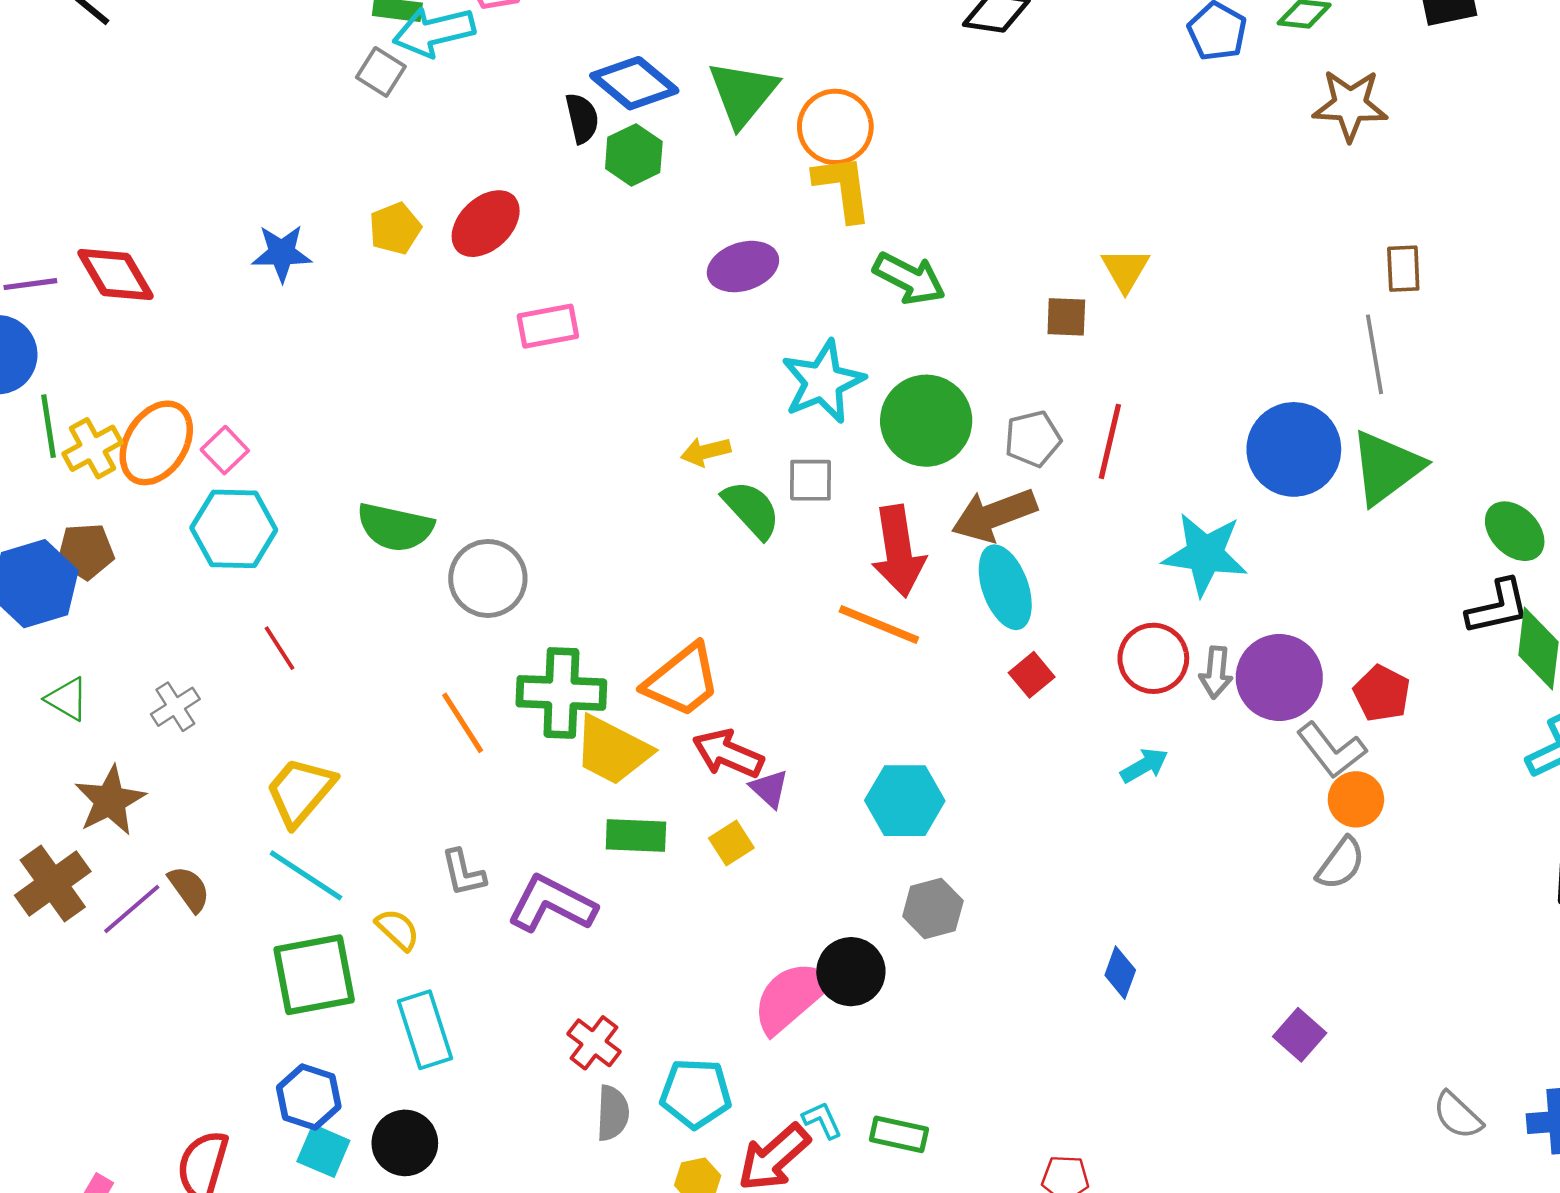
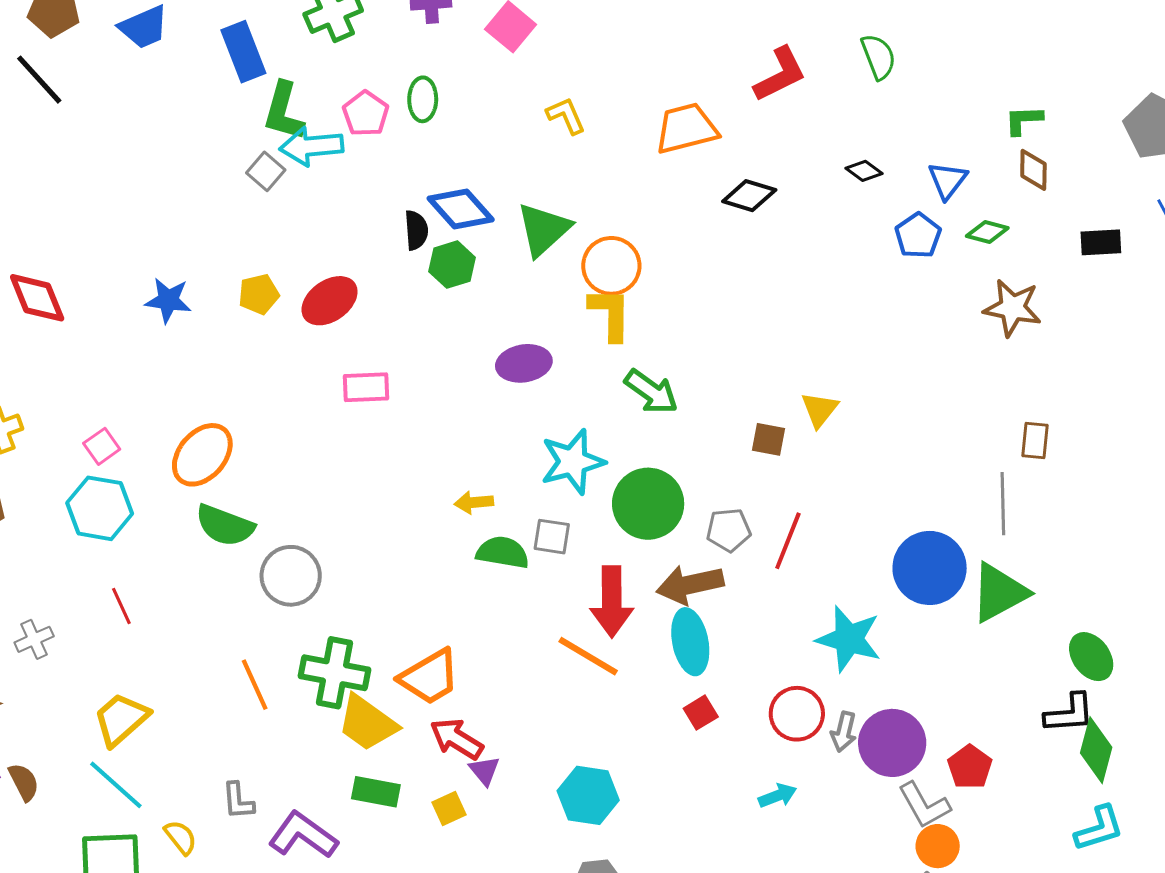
orange ellipse: (156, 443) -> (202, 455), moved
green semicircle: (751, 509) -> (503, 552), turned -46

